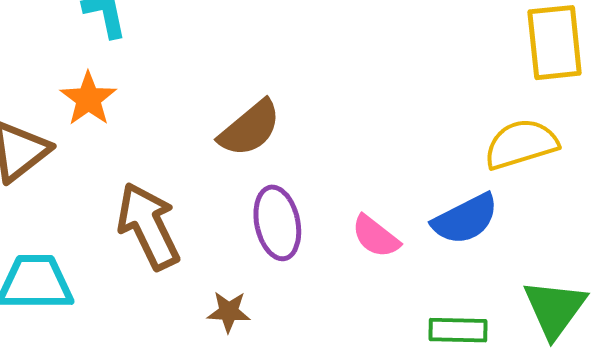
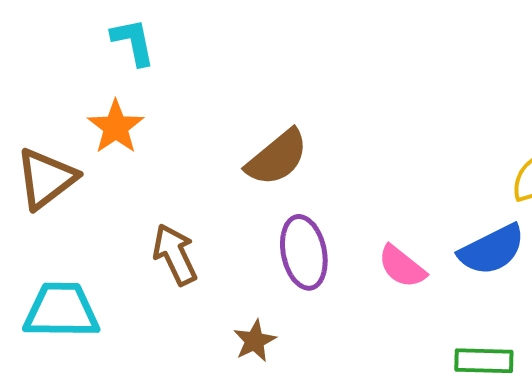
brown arrow: (148, 226) -> (175, 254), size x0.7
brown star: (229, 312) -> (255, 341), turned -30

